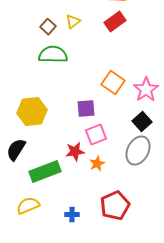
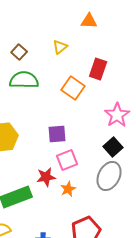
yellow triangle: (73, 22) -> (60, 47), moved
red rectangle: (115, 22) -> (98, 69), moved, turned -35
orange square: (113, 83) -> (73, 88), moved

